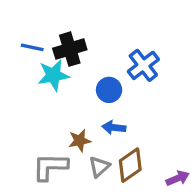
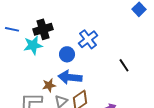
blue line: (32, 47) -> (12, 29), moved
blue arrow: (114, 128) -> (70, 77), size x1.6

